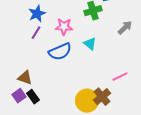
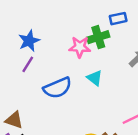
pink star: (64, 27) -> (80, 47), moved

